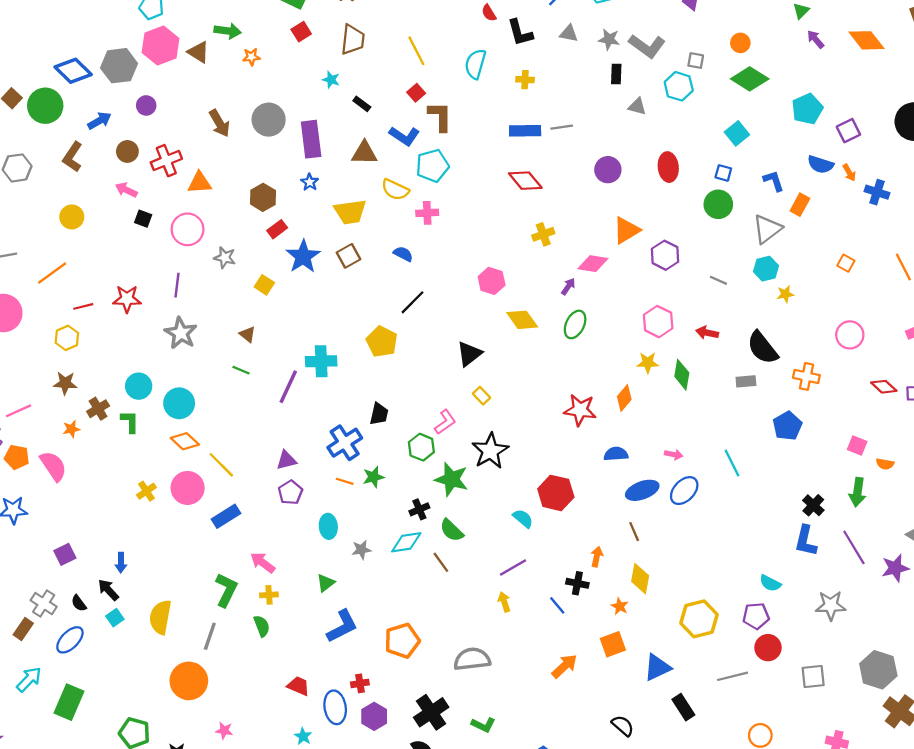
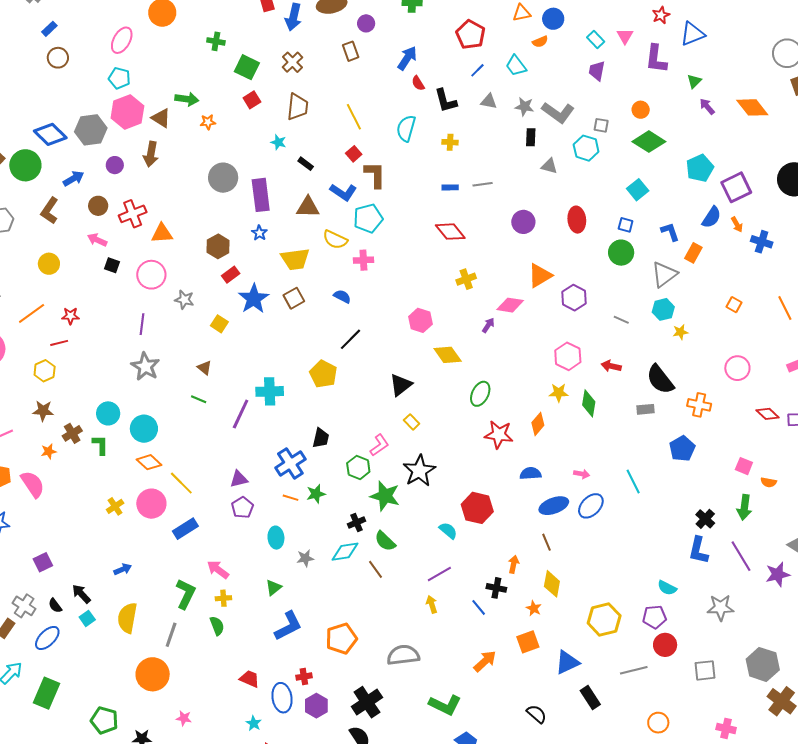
brown arrow: (219, 123) -> (151, 154), moved, turned 40
blue rectangle: (525, 131) -> (450, 187), size x0.6
purple square: (848, 131) -> (736, 187), size x1.4
blue semicircle: (820, 164) -> (712, 217), turned -75
red star: (127, 299) -> (70, 316), moved, size x0.7
green ellipse: (575, 324) -> (480, 394), moved
blue arrow: (121, 563) -> (123, 569), moved, turned -114
green L-shape: (483, 725) -> (445, 705), moved, size x1.5

